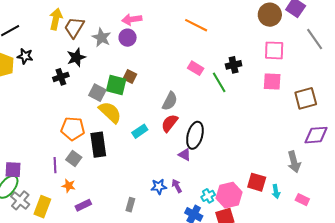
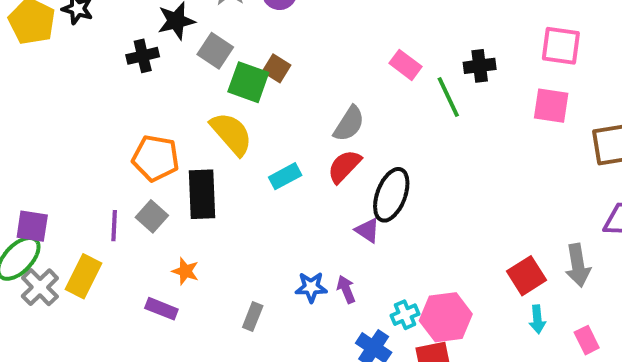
gray square: (97, 93) -> (215, 51), moved
red square: (257, 182) -> (526, 276), moved, turned 36
orange star: (69, 186) -> (185, 271), moved
pink rectangle: (302, 200) -> (587, 340), turned 32
purple rectangle: (83, 205) -> (161, 309), turned 42
yellow rectangle: (42, 207) -> (84, 276), moved

